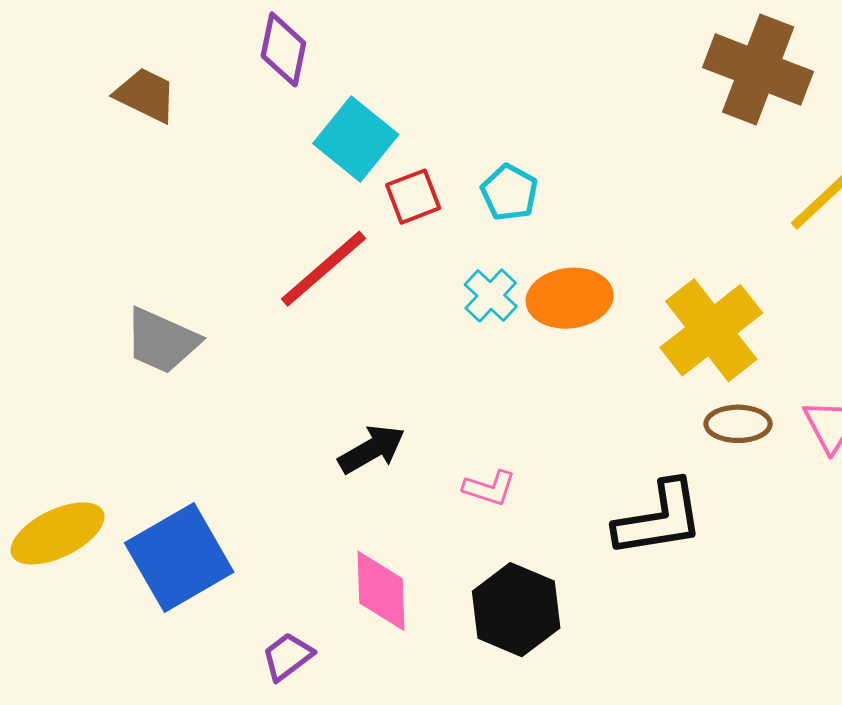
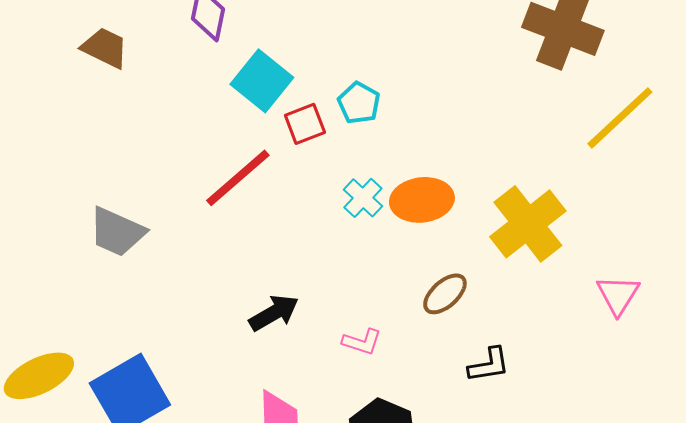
cyan pentagon: (509, 193) -> (359, 103), moved
brown ellipse: (738, 424) -> (445, 294), moved, turned -42
black L-shape: (659, 519) -> (489, 365), size x0.6

